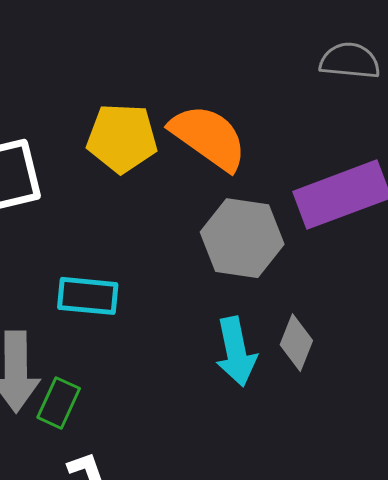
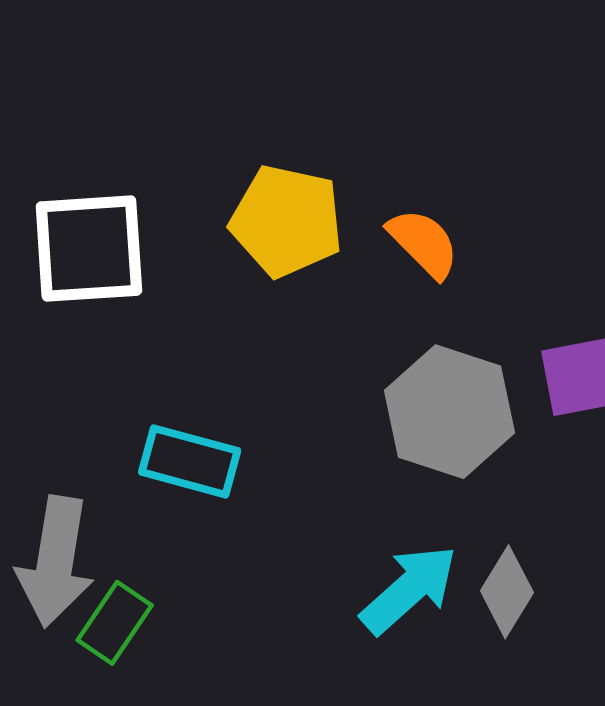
orange semicircle: (209, 137) -> (424, 243), size x0.6
cyan arrow: (236, 352) -> (409, 589), turned -130

